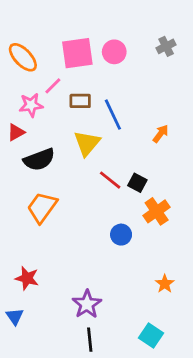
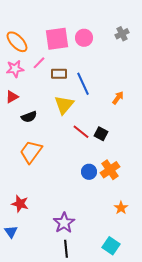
pink star: (31, 105) -> (15, 69), moved
black semicircle: (39, 160) -> (29, 117), size x0.7
orange cross: (157, 211) -> (110, 170), moved

